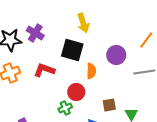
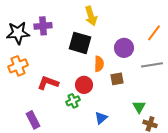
purple cross: (35, 33) -> (43, 26), turned -36
red L-shape: (44, 70) -> (48, 83), moved
brown square: (109, 105) -> (117, 79), moved

